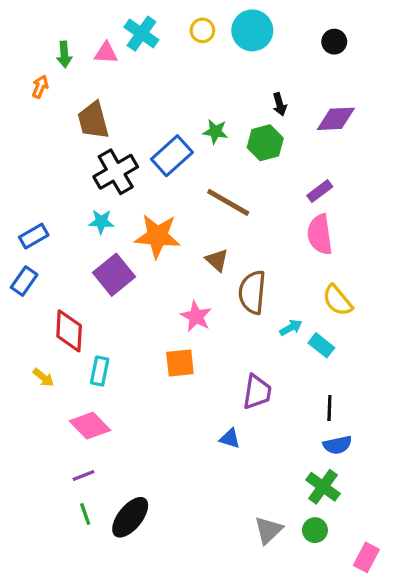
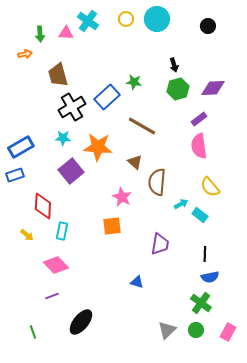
orange arrow: (40, 87) -> (25, 54), turned 56
purple diamond: (336, 119) -> (213, 88), moved
green hexagon: (265, 143) -> (178, 89), moved
blue rectangle: (34, 236) -> (21, 147), size x1.4
blue rectangle: (24, 281) -> (15, 175), turned 36
blue triangle: (230, 439) -> (137, 282), moved
green line: (85, 514) -> (33, 332), moved
pink rectangle: (366, 557) -> (228, 332), moved

